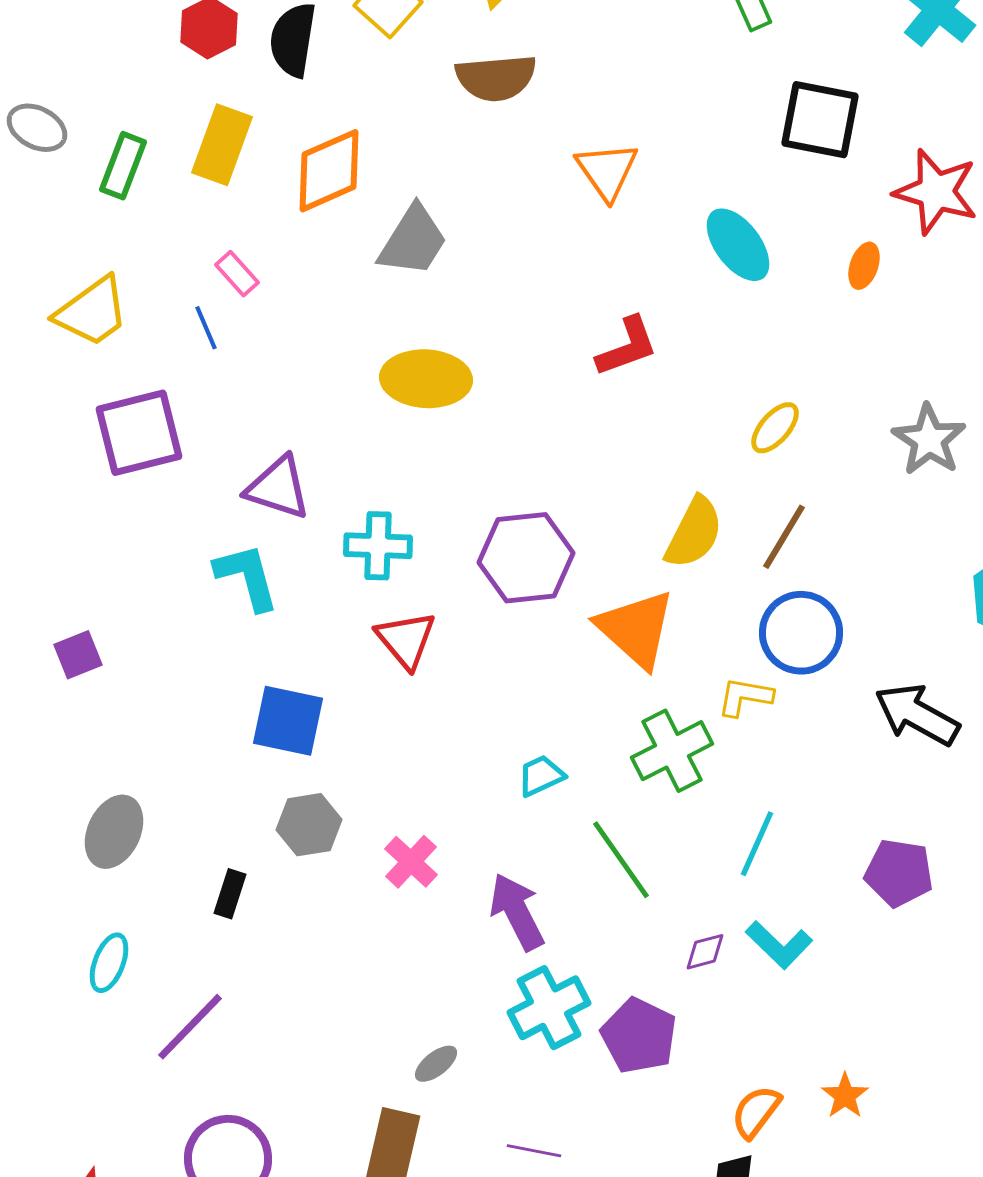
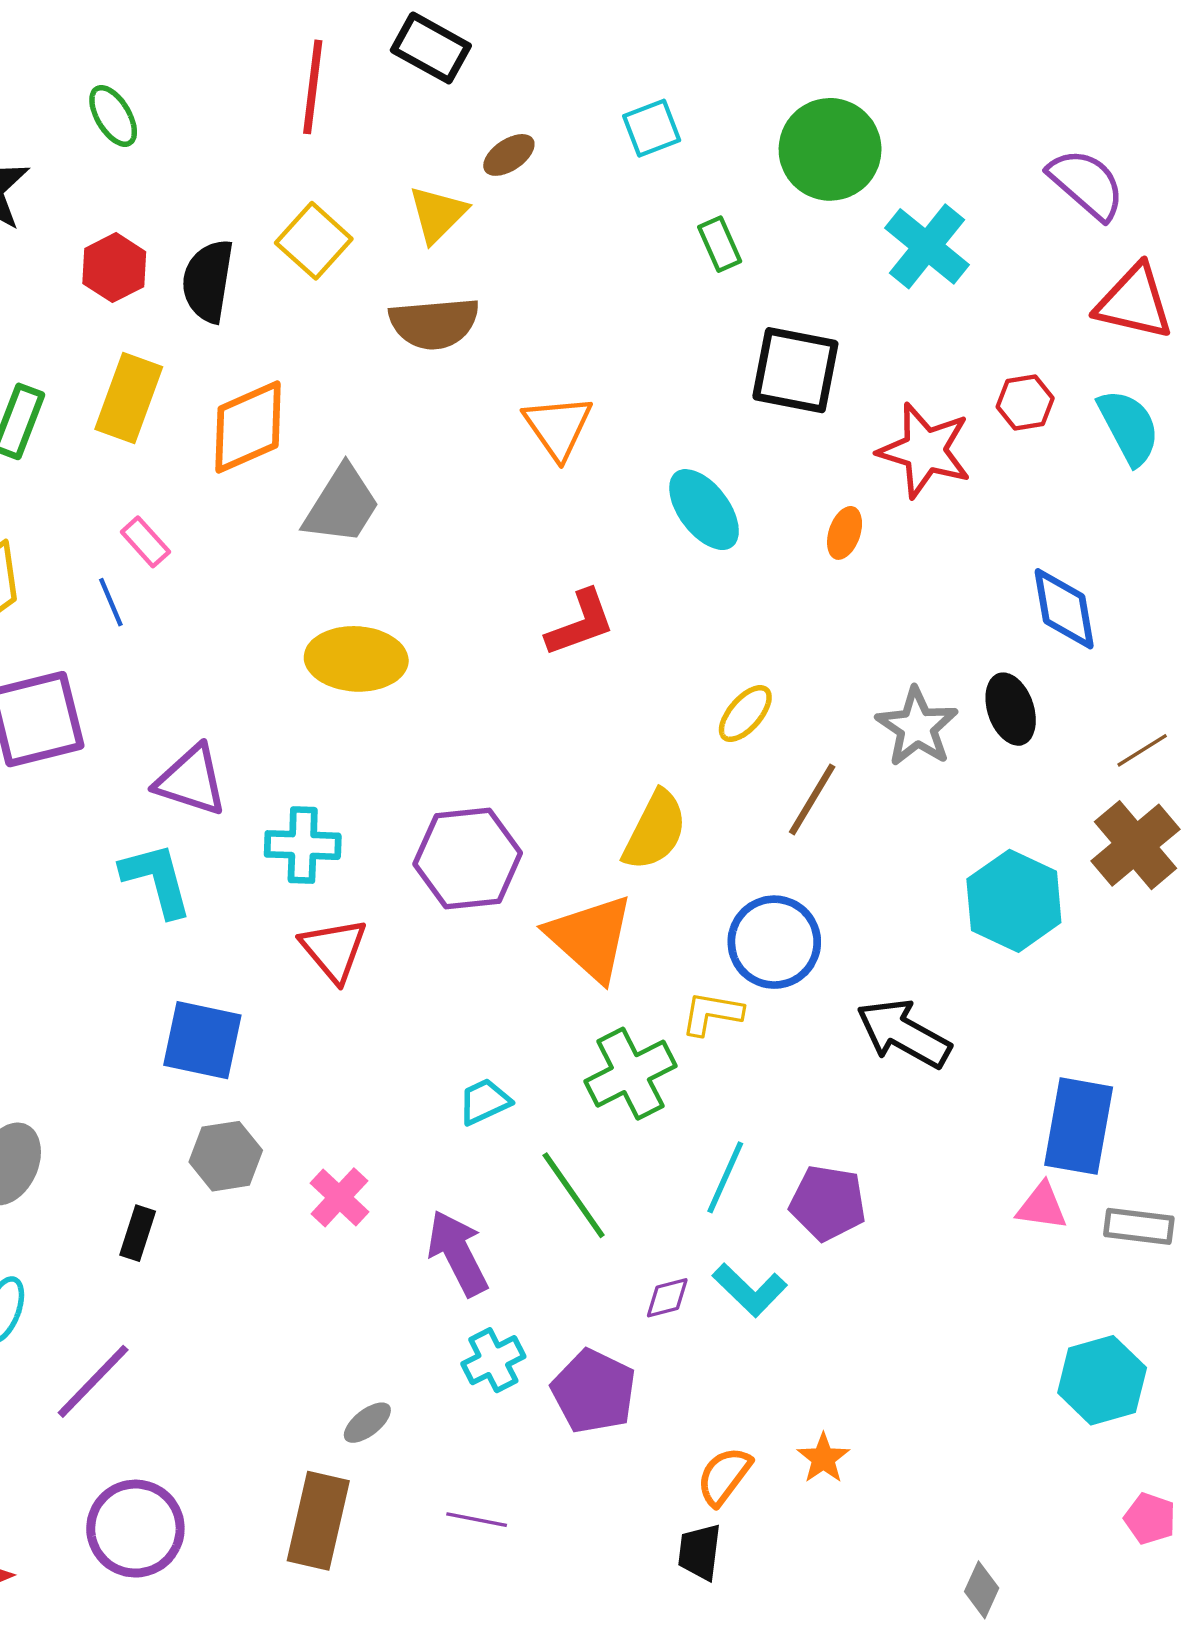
brown line: (784, 537) -> (812, 799), moved
purple pentagon: (899, 873) -> (828, 1203), moved
cyan cross: (549, 1008) -> (493, 1360), size x0.7

